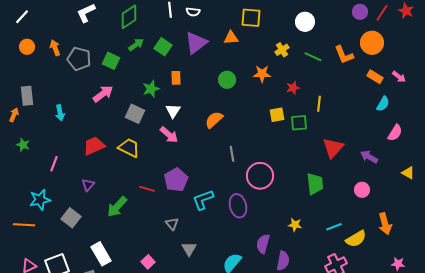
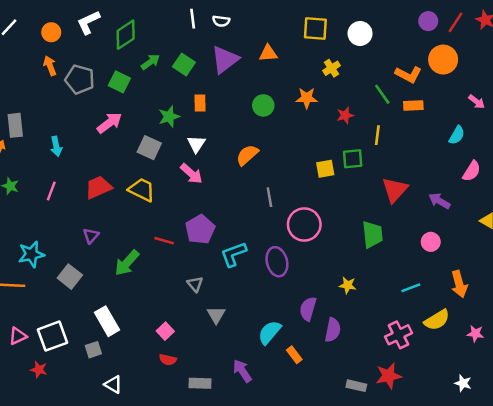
green diamond: (129, 17) -> (126, 35), moved
yellow square: (251, 18) -> (315, 29), moved
orange circle: (27, 47) -> (51, 32), moved
orange L-shape: (344, 55) -> (408, 74), turned -40
green line: (313, 57) -> (382, 94), moved, turned 30
orange rectangle: (375, 77) -> (413, 105), moved, turned -35
yellow square: (277, 115) -> (325, 169), moved
pink line: (54, 164) -> (51, 191), moved
cyan line: (334, 227) -> (411, 288), moved
yellow semicircle: (356, 239) -> (437, 320), moved

